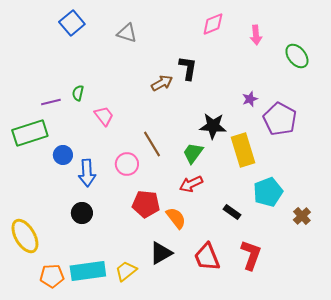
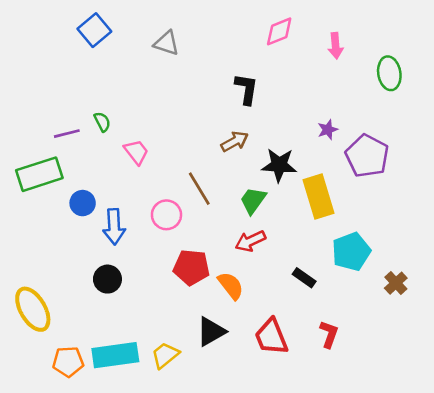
green ellipse: (297, 56) -> (389, 73), turned 30
brown arrow: (162, 83) -> (235, 141), moved
green semicircle: (78, 93) -> (102, 122), turned 140
red L-shape: (251, 255) -> (329, 334), size x0.7

